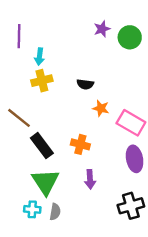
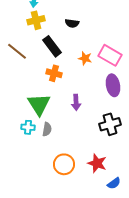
orange star: (101, 108) -> (85, 58), moved
orange cross: (80, 144) -> (54, 73), moved
black rectangle: (42, 146) -> (52, 46), moved

